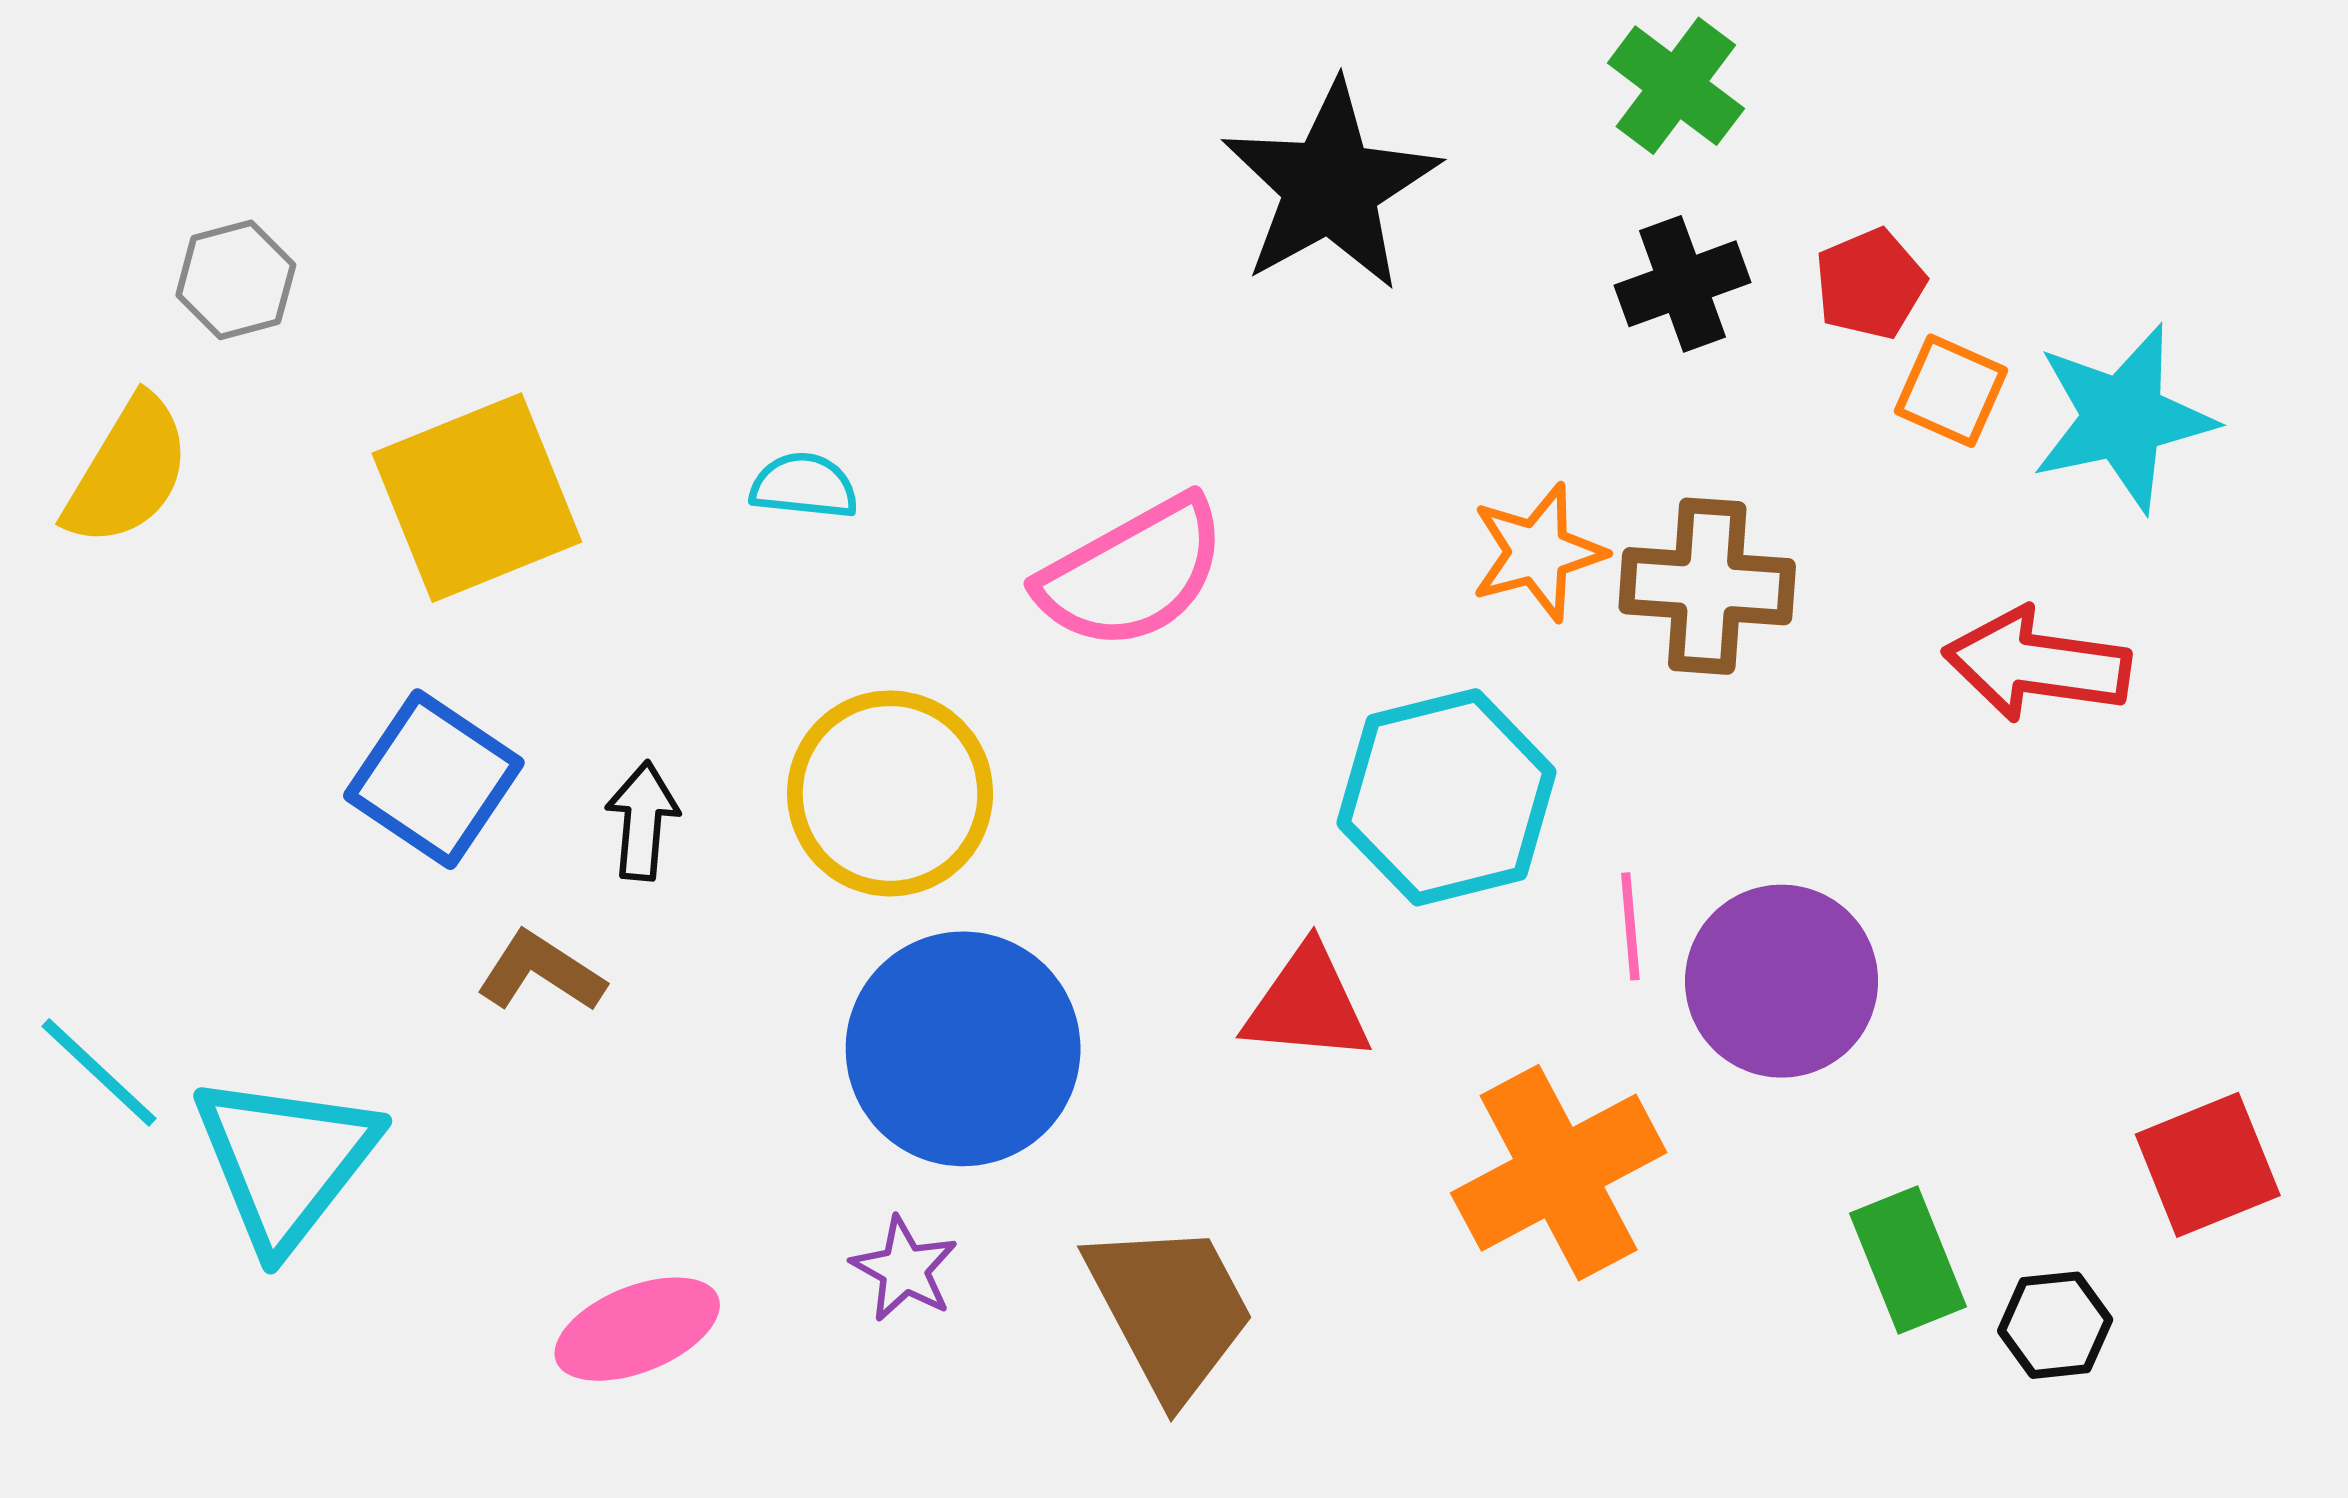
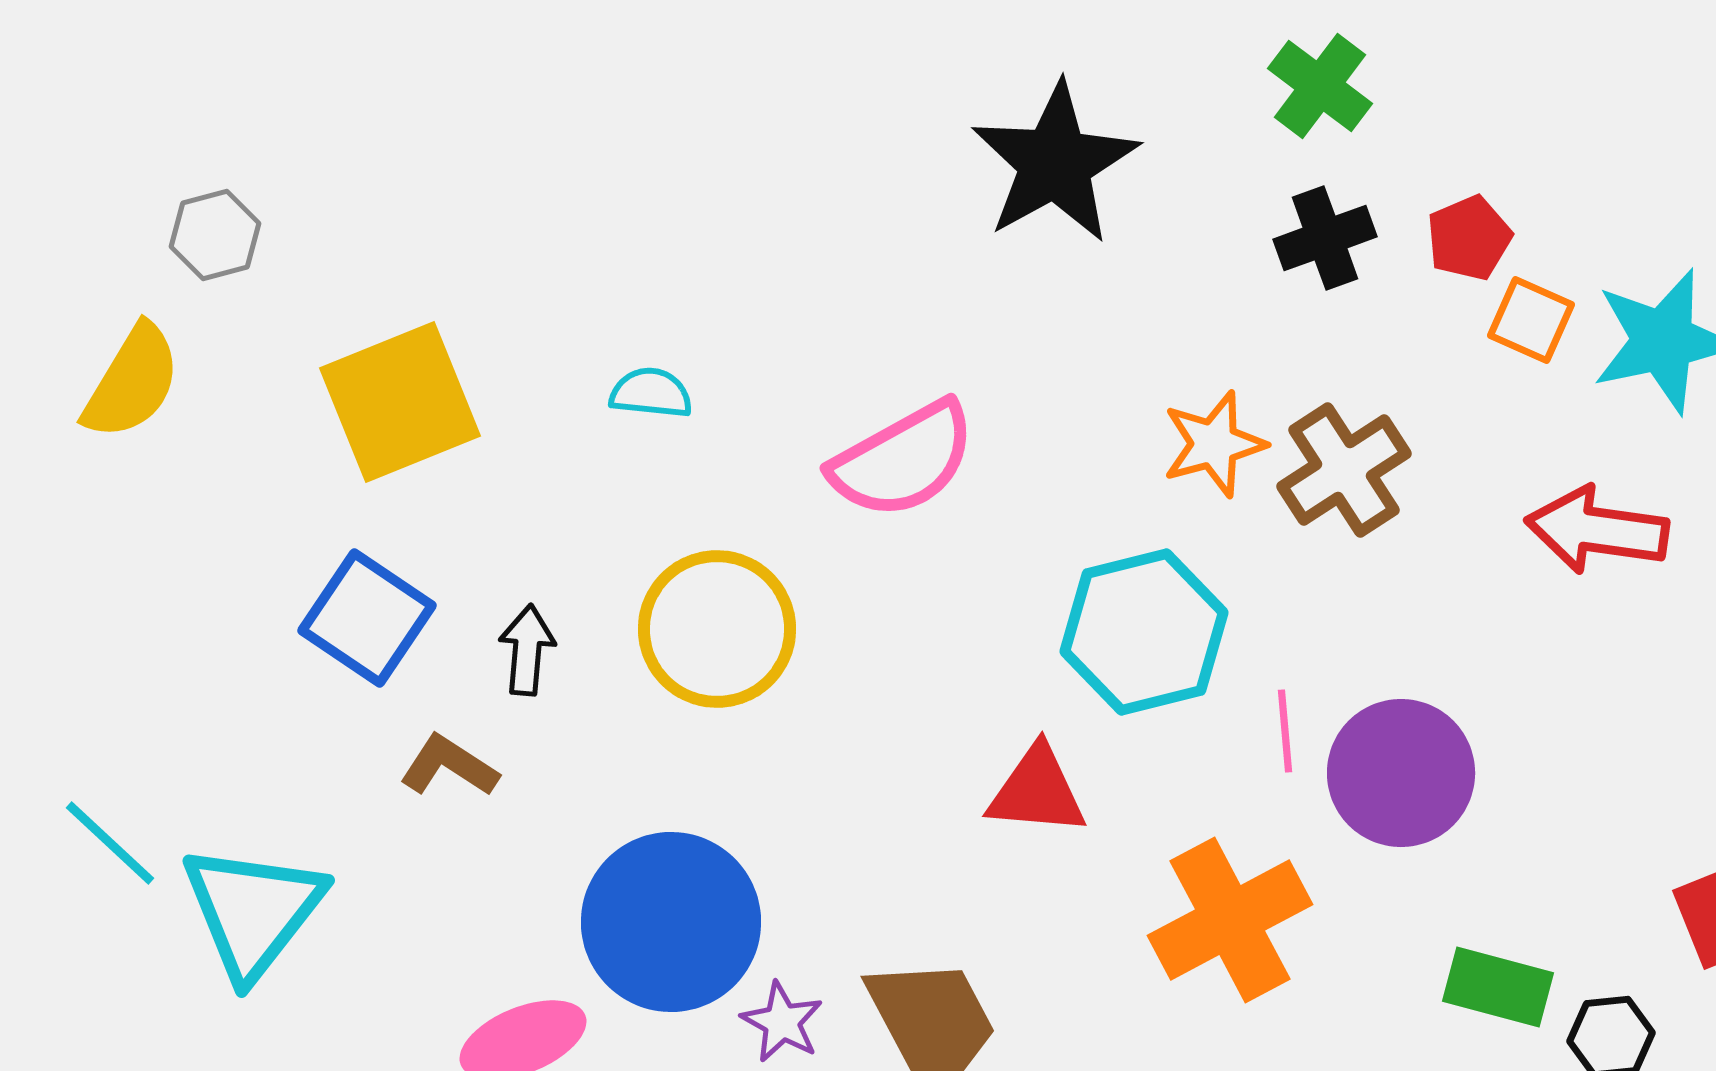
brown cross: (1707, 586) -> (1344, 470), turned -37
blue circle: (963, 1049) -> (671, 922), moved
green rectangle: (1908, 1260) -> (1498, 987), turned -53
purple star: (904, 1269) -> (782, 1022), moved

